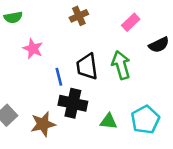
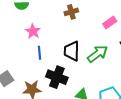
green arrow: (121, 65) -> (98, 54), turned 60
blue line: (59, 77) -> (39, 53), moved

